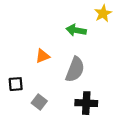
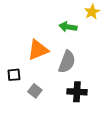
orange triangle: (43, 56) -> (38, 50), size x1.6

